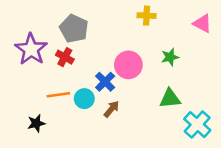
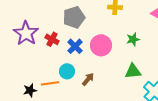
gray pentagon: (74, 29) -> (74, 17), moved, turned 30
blue cross: (105, 82) -> (75, 46), moved
orange line: (58, 95) -> (50, 83), moved

